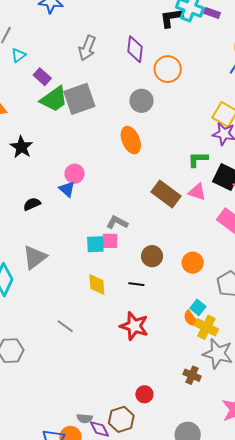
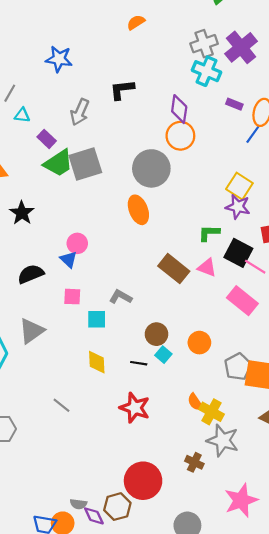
purple rectangle: (212, 13) -> (234, 104), moved
black L-shape: (171, 18) -> (122, 90), moved
gray arrow: (87, 48) -> (80, 112), moved
purple diamond: (135, 49) -> (179, 109), moved
cyan triangle: (18, 55) -> (22, 115), turned 42
gray circle: (142, 101) -> (151, 168), size x1.5
black semicircle: (32, 204) -> (31, 274), size x1.4
pink square: (110, 241) -> (72, 297), moved
cyan square: (198, 307) -> (163, 355), moved
red circle: (144, 394) -> (143, 481), size x2.0

